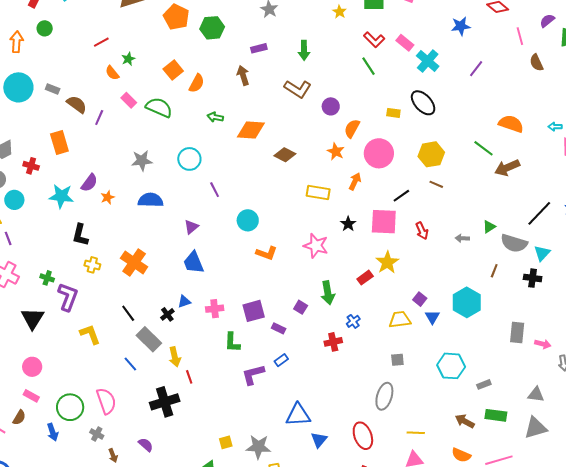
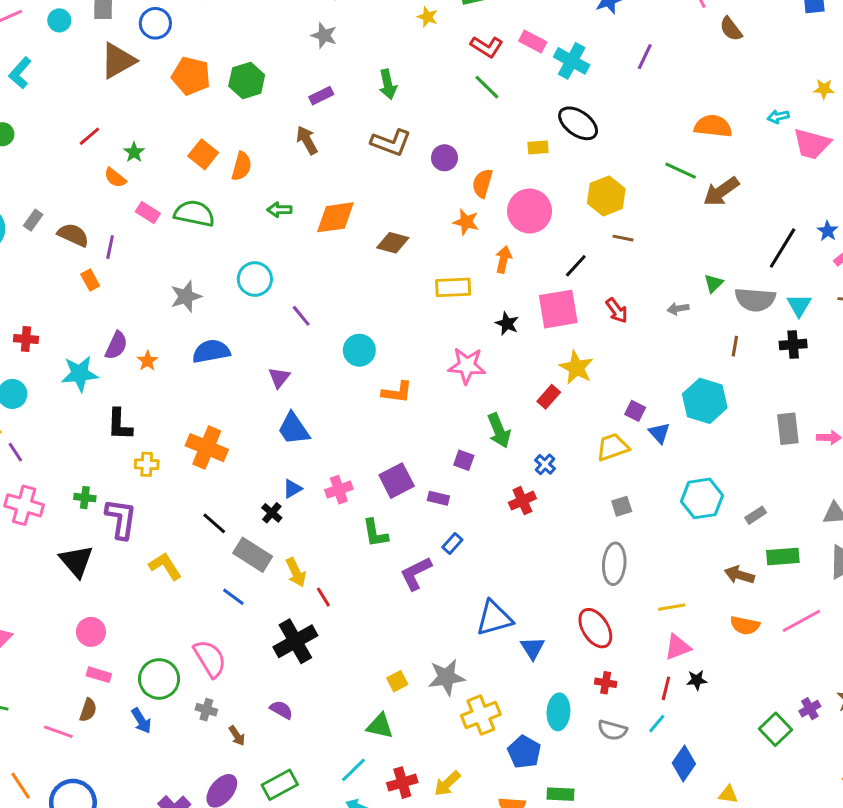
gray rectangle: (53, 89) -> (33, 220), turned -64
orange rectangle: (59, 142) -> (90, 280), moved, size x0.6

